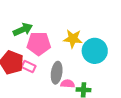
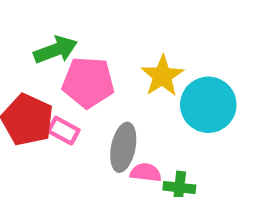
yellow star: (73, 39) -> (162, 76), turned 30

